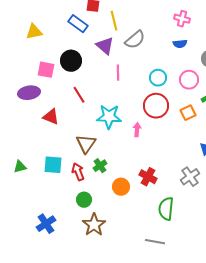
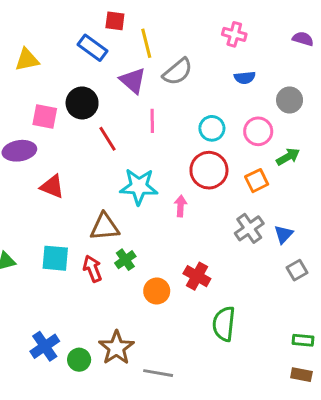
pink cross: (182, 19) -> (234, 34), moved
red line: (79, 95) -> (107, 139), moved
brown triangle: (86, 144) -> (104, 227), turned 50
gray cross: (190, 177) -> (249, 228), moved
green circle: (84, 200) -> (79, 360), moved
gray line: (155, 242) -> (158, 373), moved

